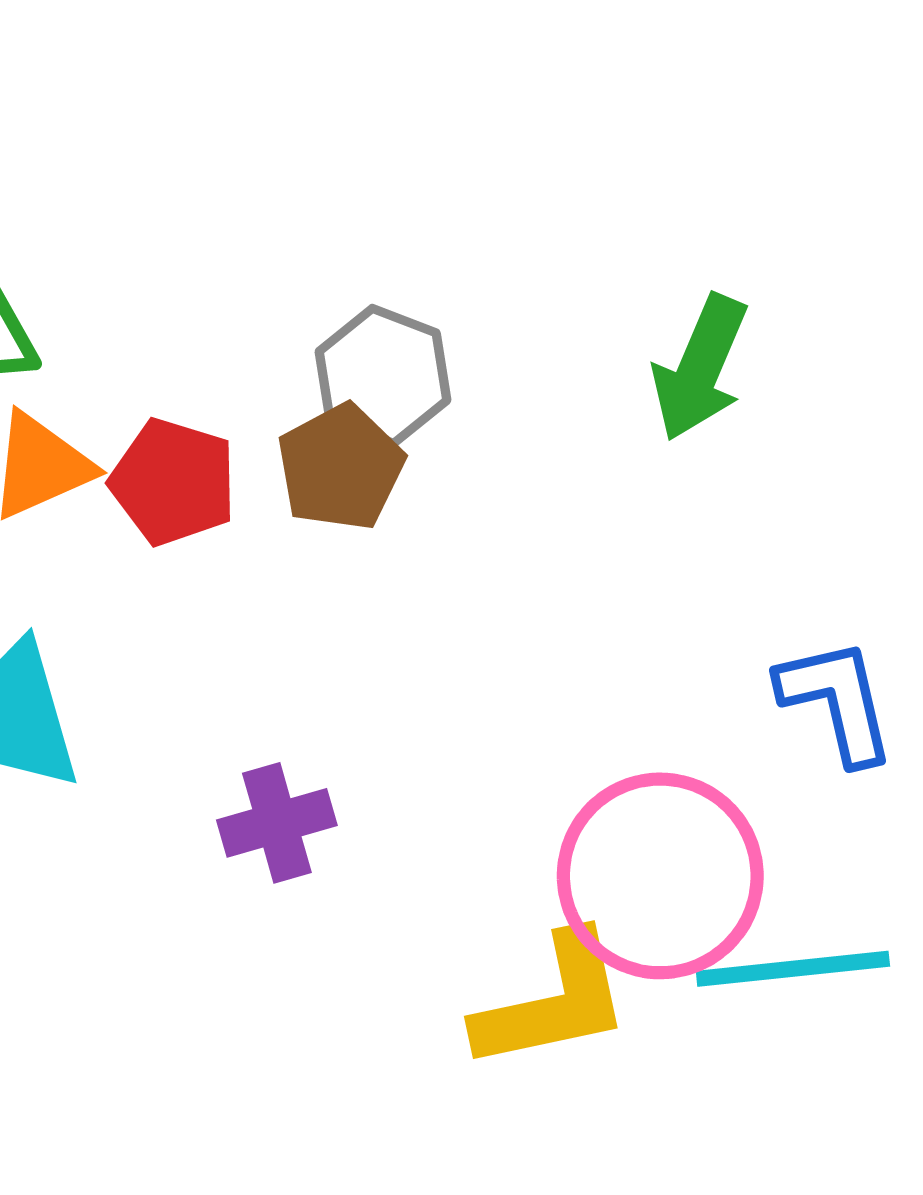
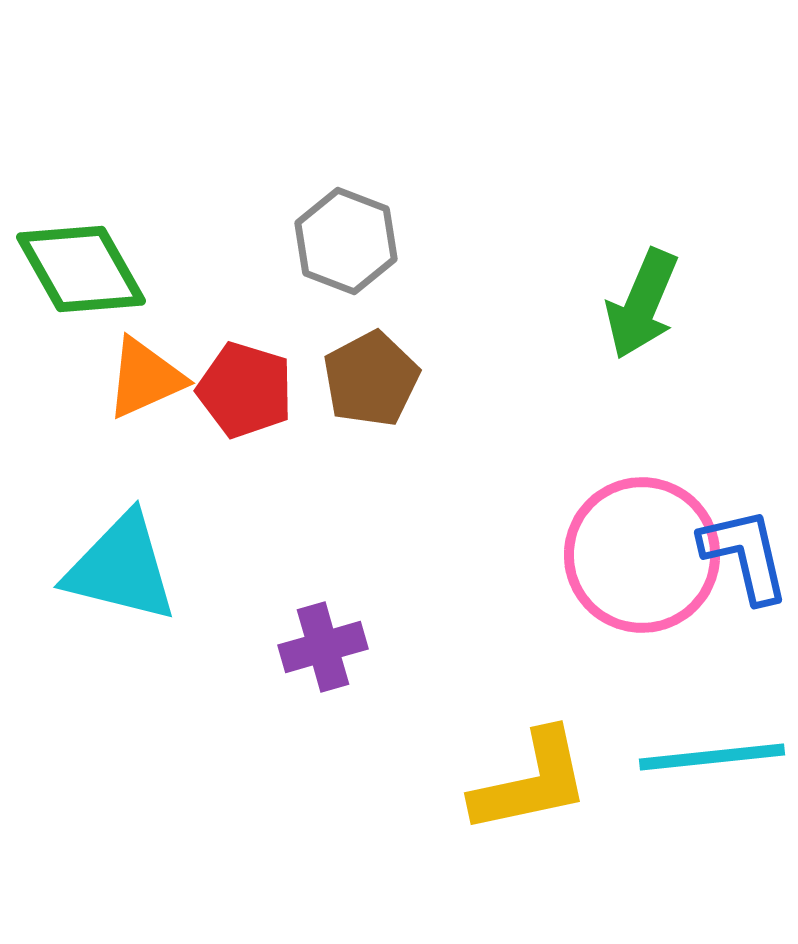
gray hexagon: (383, 376) -> (346, 241), moved
pink circle: (660, 876) -> (642, 555), moved

